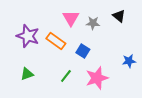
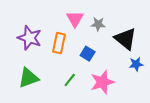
black triangle: (119, 16) -> (126, 39), moved, size x1.6
orange rectangle: (56, 41) -> (59, 43), turned 66
green triangle: (27, 74) -> (28, 78), size x1.5

